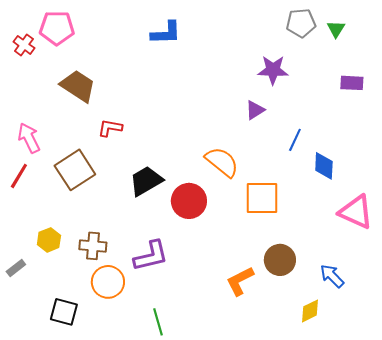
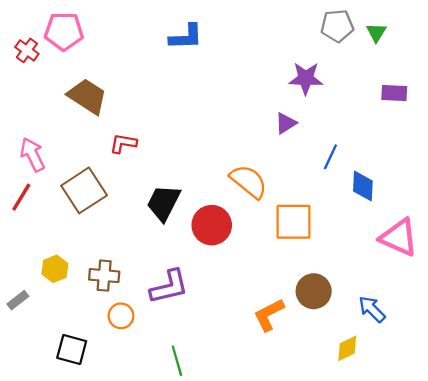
black trapezoid: (146, 181) -> (164, 203), turned -33
orange circle: (108, 282) -> (121, 316), size x0.7

